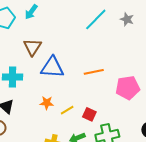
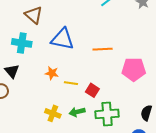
brown triangle: (32, 47) -> (34, 15), moved, turned -30
yellow line: (67, 110) -> (71, 83), turned 32

